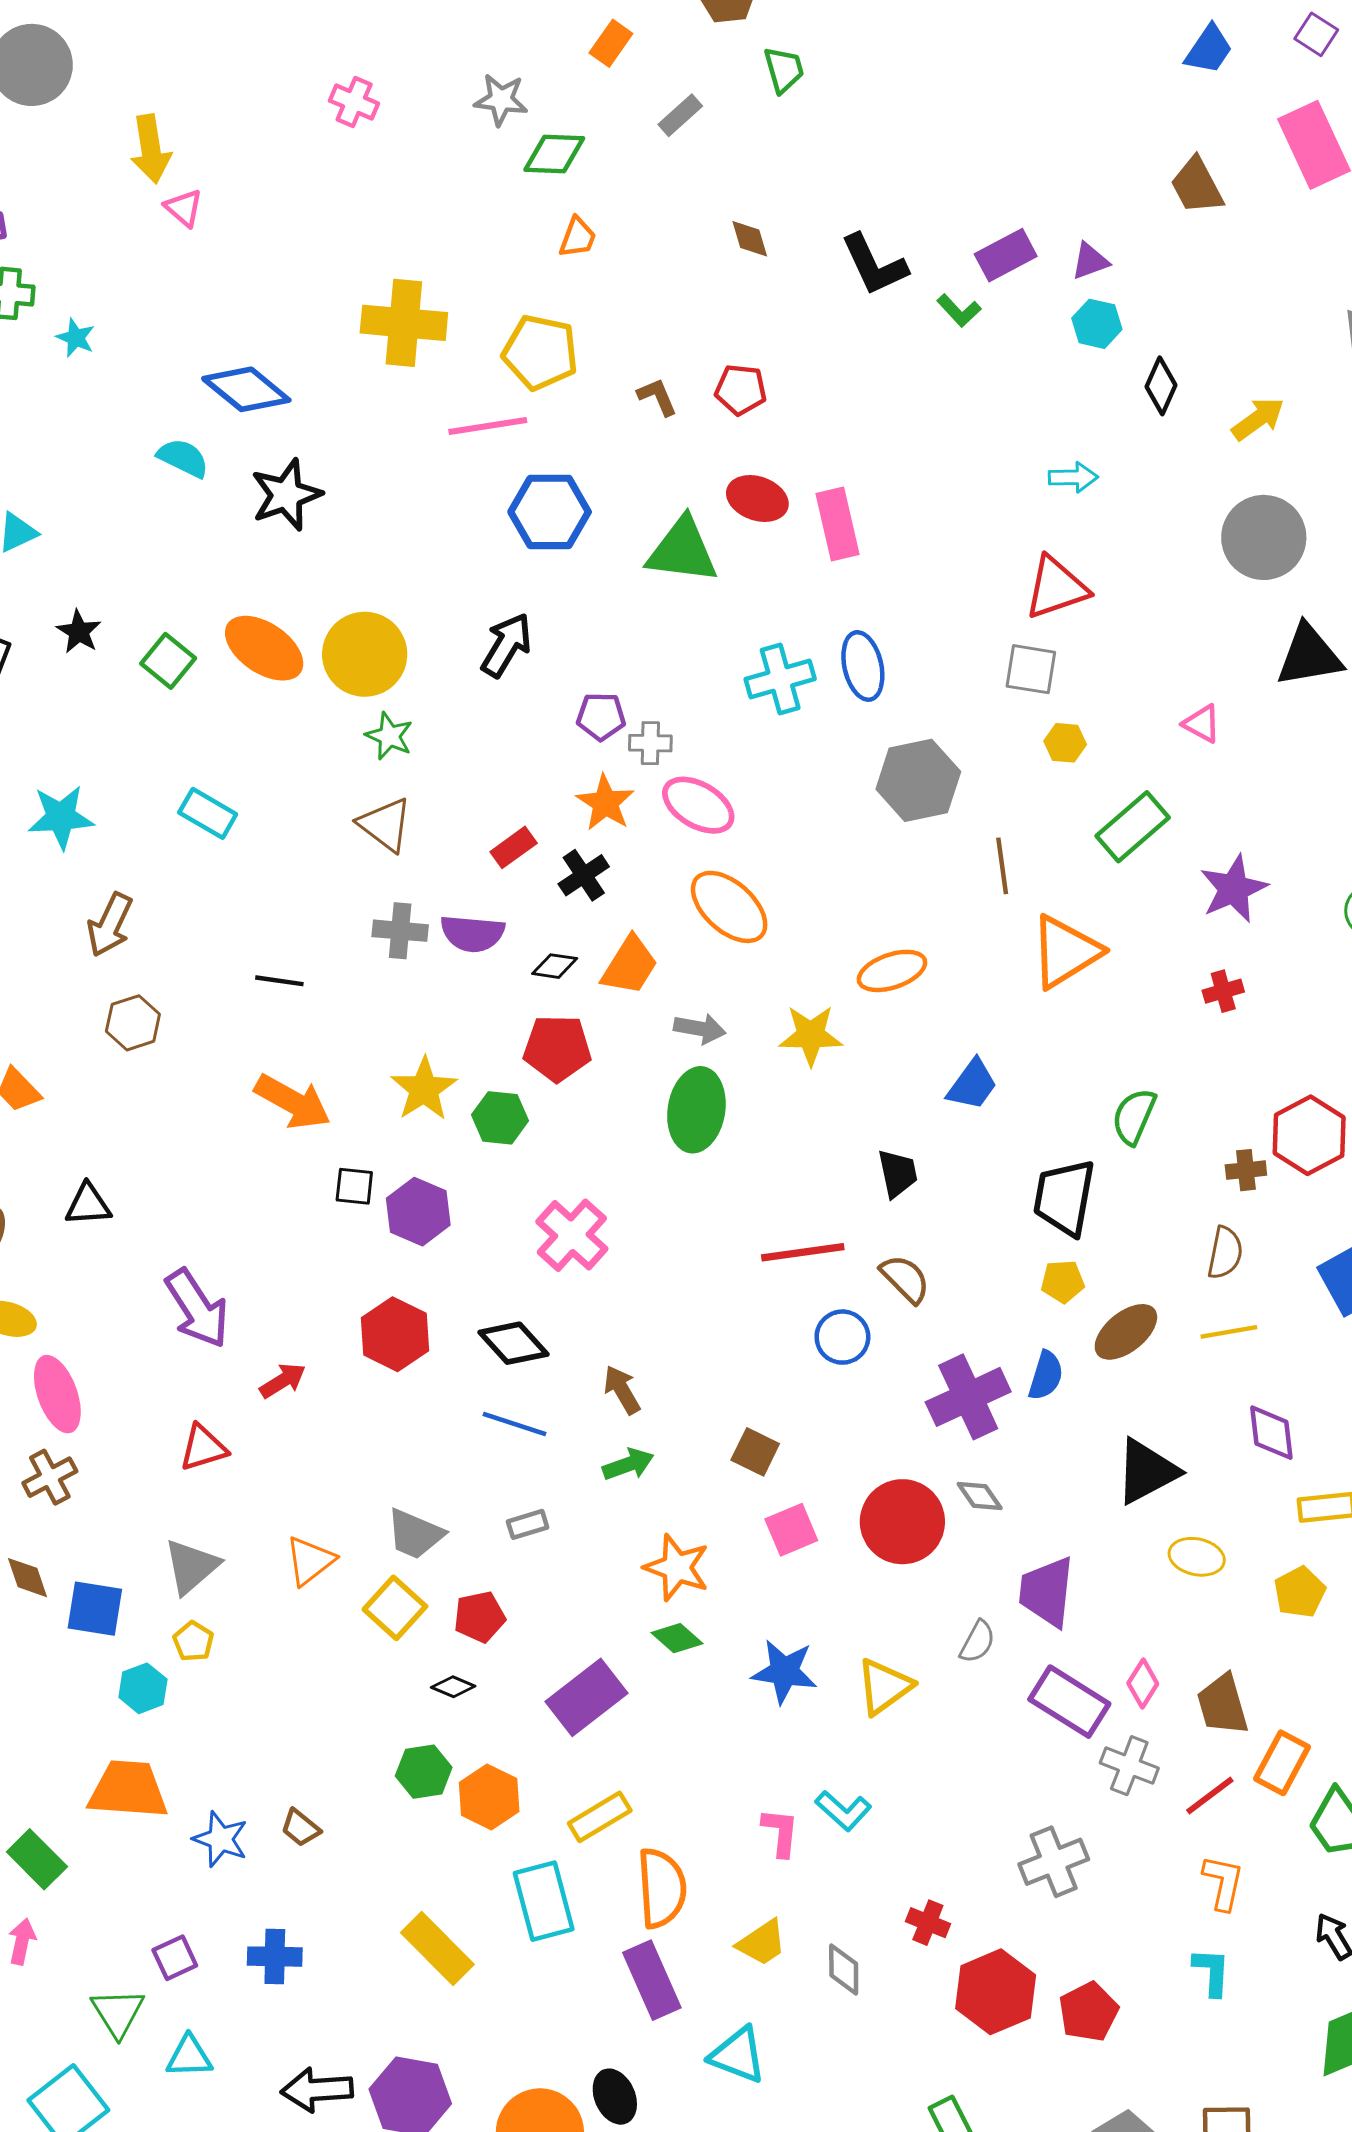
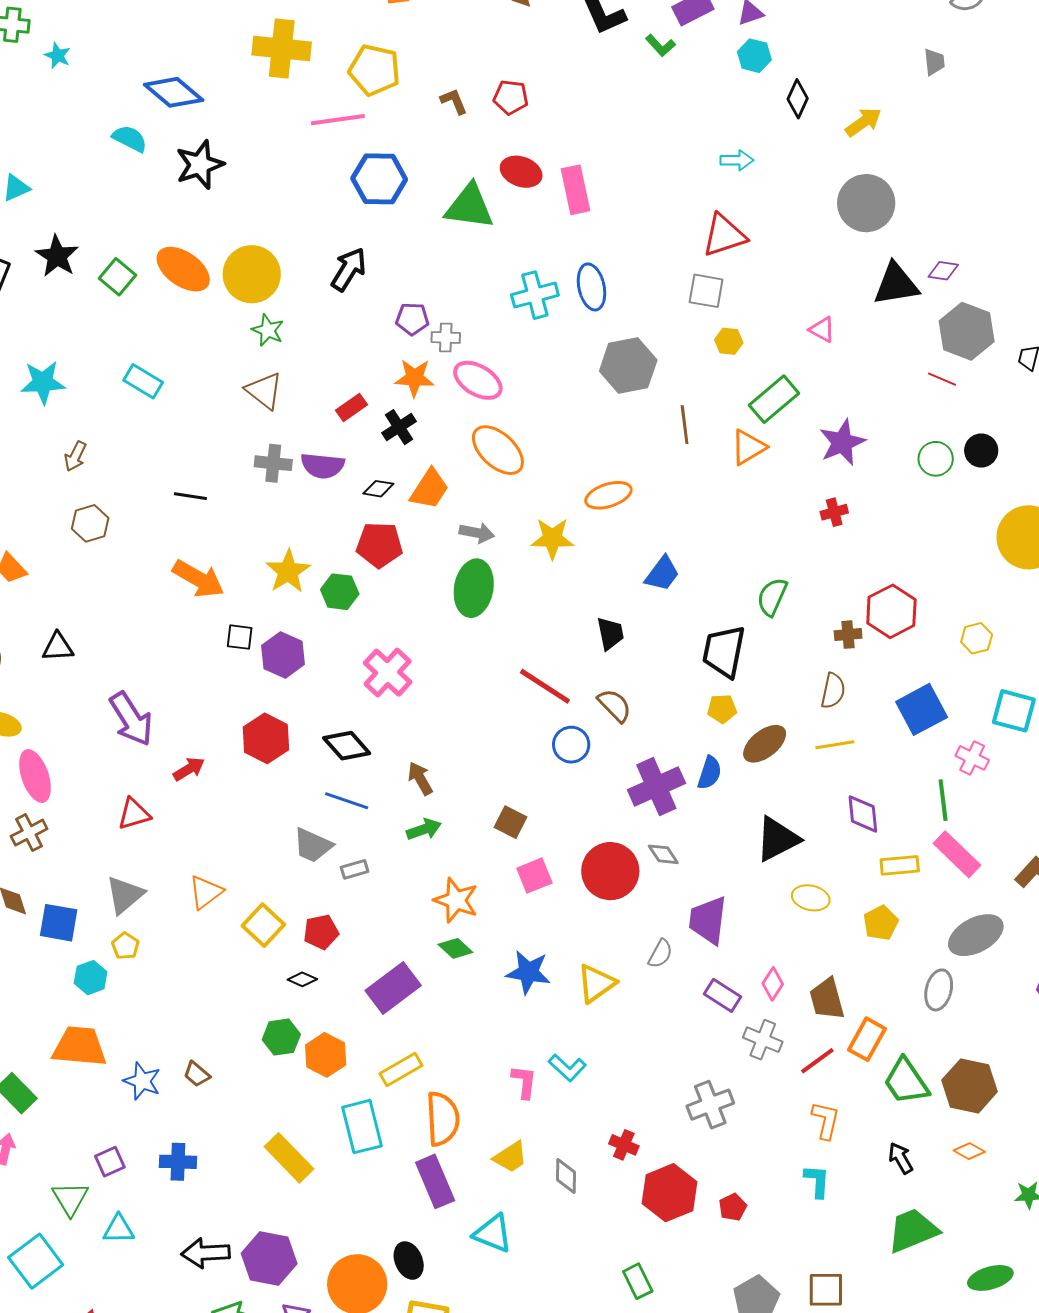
black star: (79, 632) -> (57, 256), size x1.4
orange star: (605, 803) -> (415, 378), turned -30
brown arrow: (110, 925) -> (75, 456), size x0.7
orange triangle: (1065, 952) -> (748, 447), moved, size x0.7
red line: (803, 1252) -> (545, 686), turned 40
gray trapezoid: (415, 1534) -> (313, 845), moved
purple rectangle: (1069, 1702) -> (722, 995), size x0.7
red pentagon: (1089, 2012) -> (733, 1207), size x0.7

